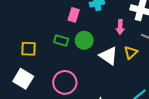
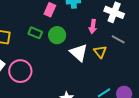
yellow triangle: (131, 52) -> (100, 52), turned -32
pink circle: (65, 82) -> (20, 71), moved

